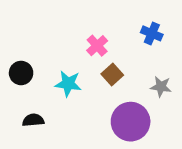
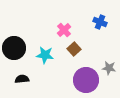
black circle: (21, 73) -> (14, 48), size x1.5
gray star: (161, 87) -> (109, 68), moved

